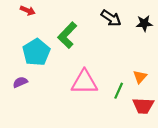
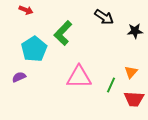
black star: (144, 23) -> (135, 31), moved

